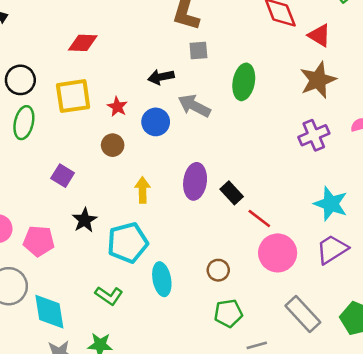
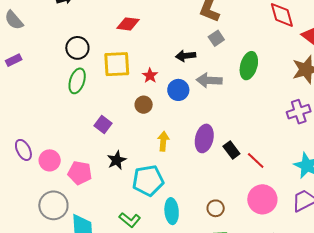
gray square: (198, 50) -> (216, 38), turned -35
gray arrow: (194, 106) -> (209, 80), turned -30
red line: (259, 218) -> (256, 160), moved

